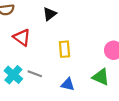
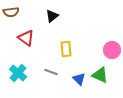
gray line: (35, 74) -> (51, 72), moved
blue triangle: (68, 84) -> (79, 79), moved, turned 32

